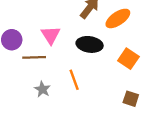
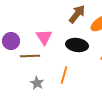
orange line: (74, 80) -> (64, 75), turned 36

